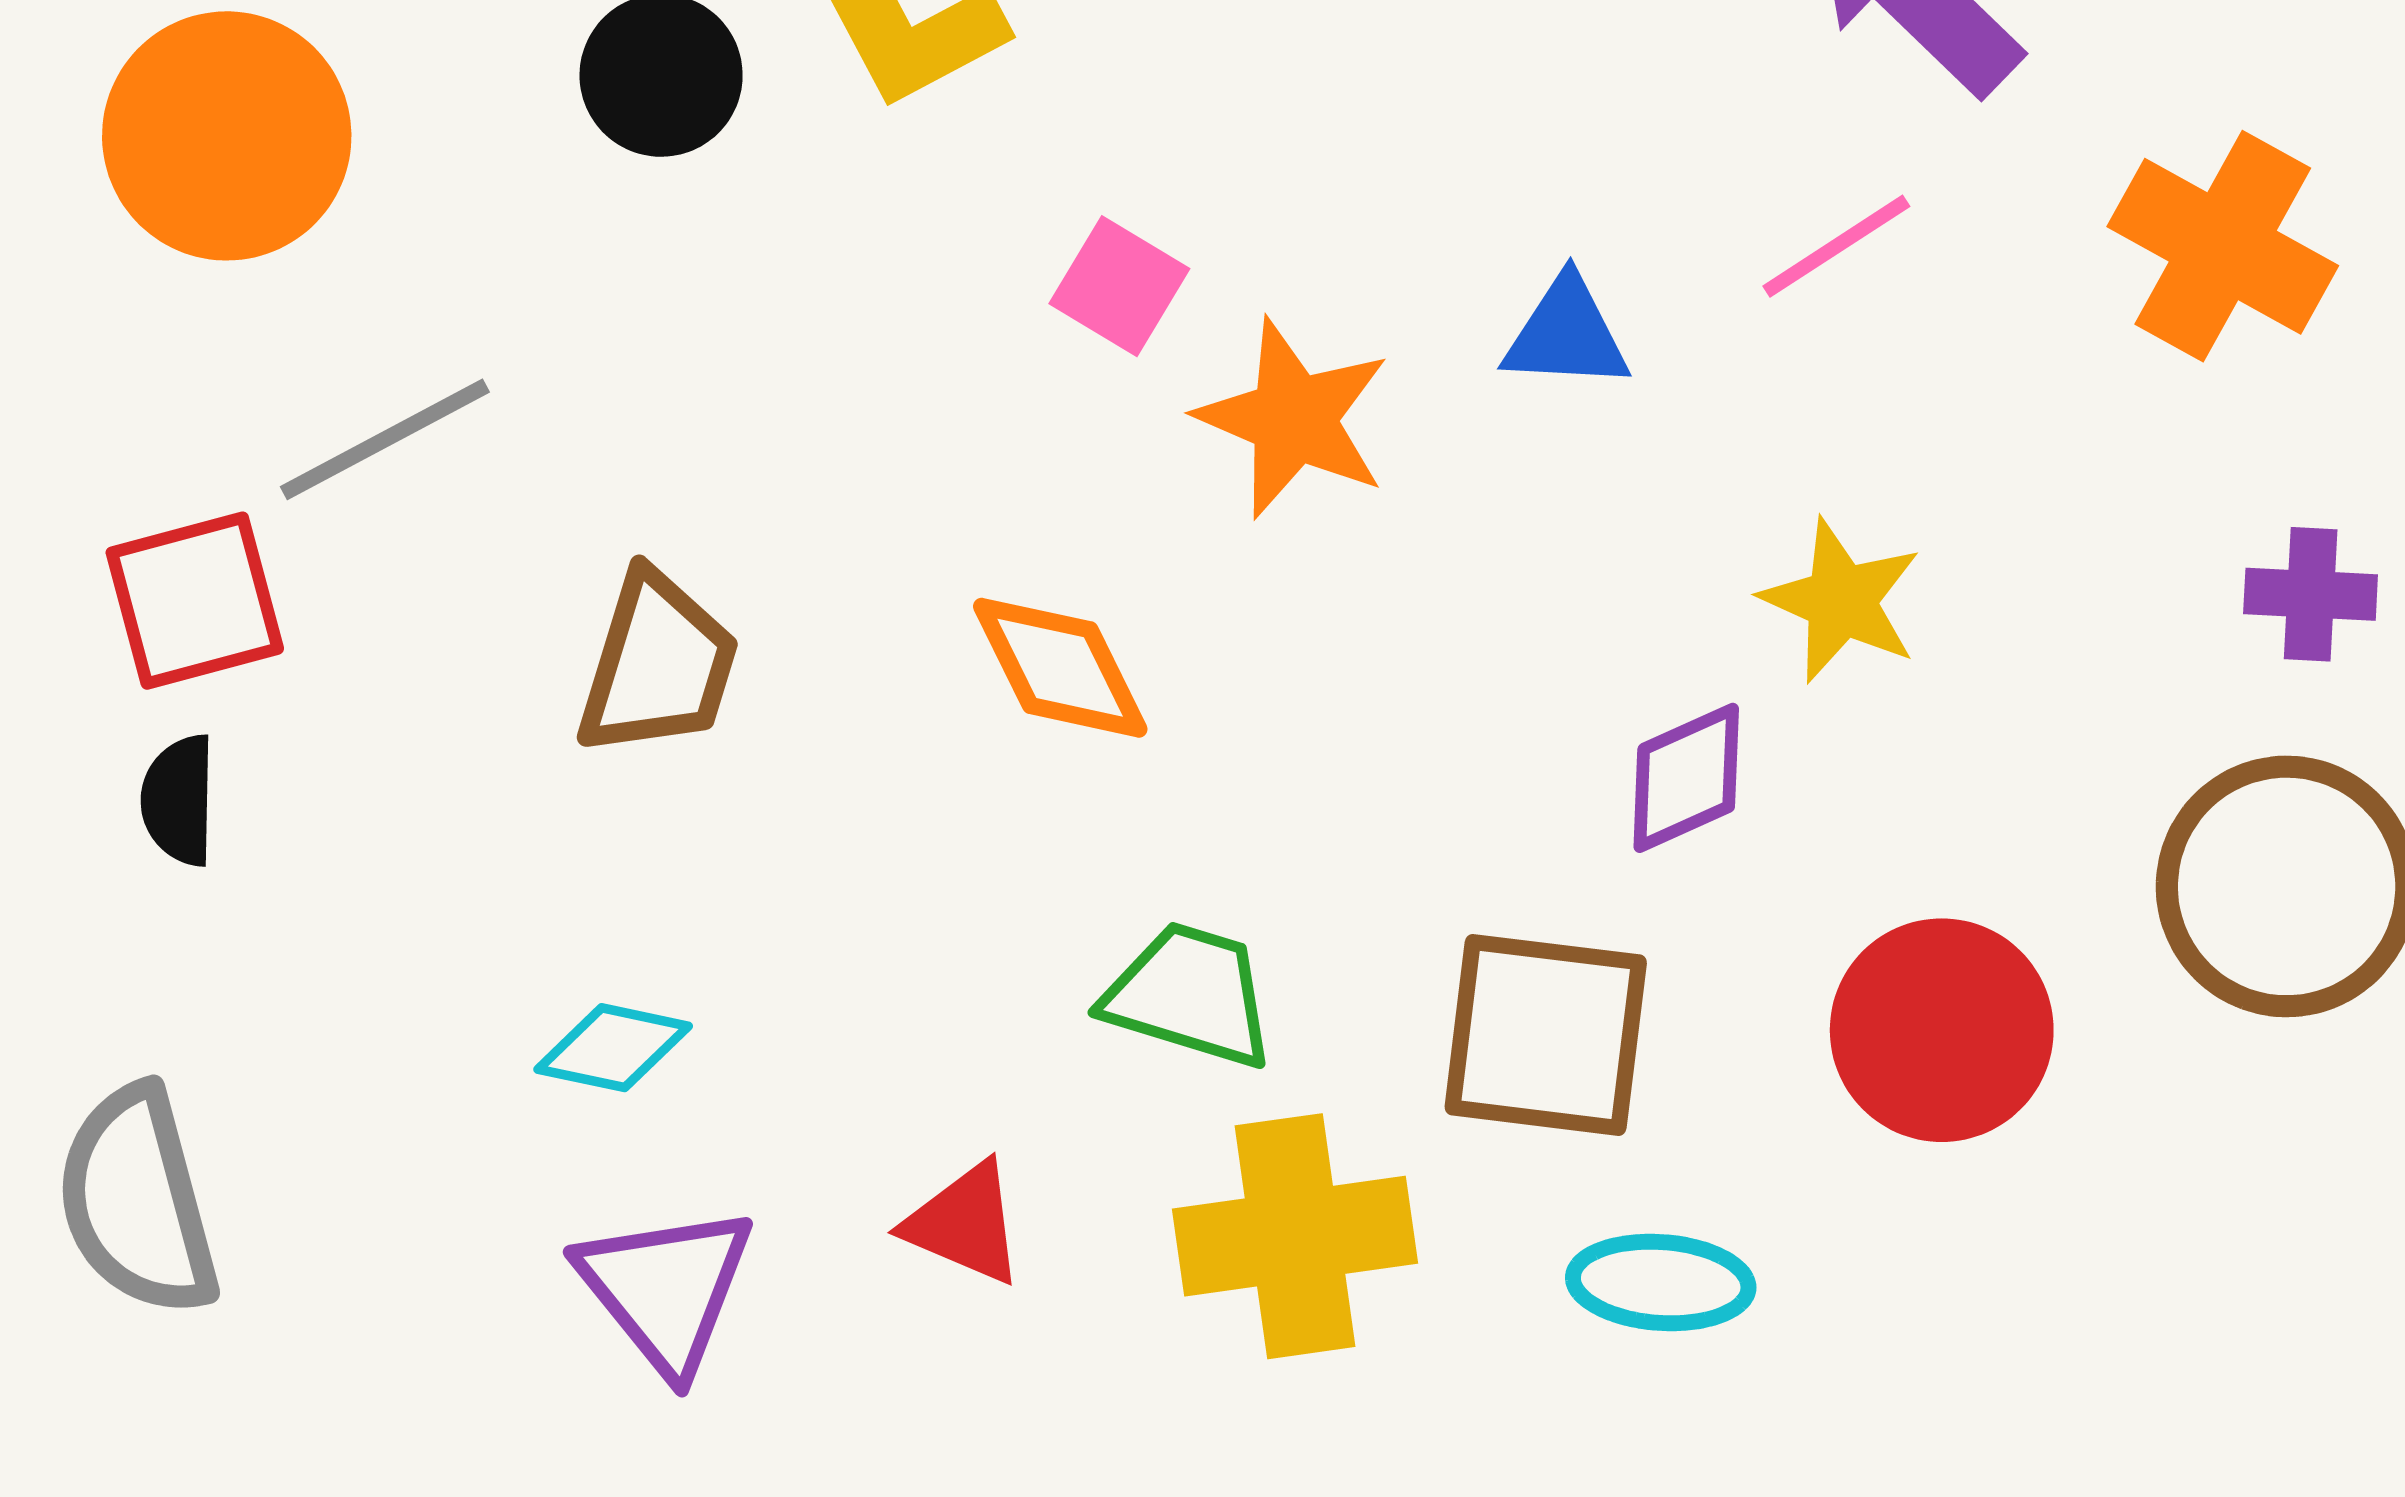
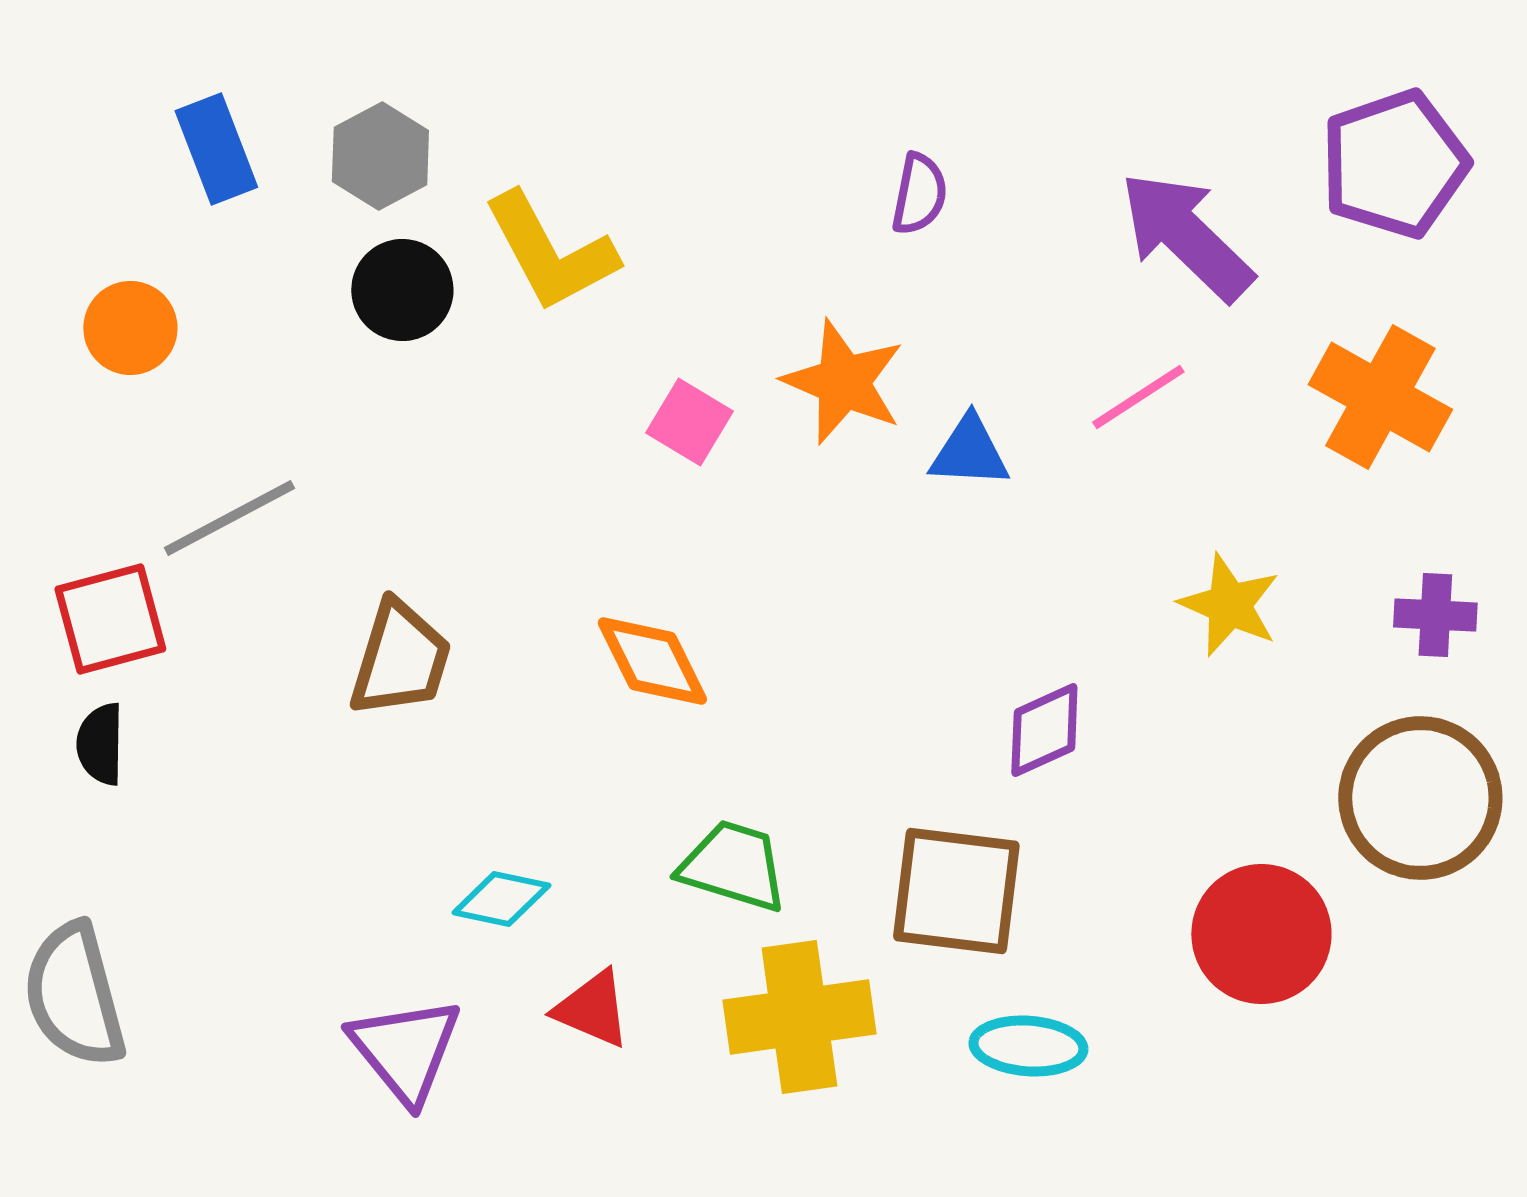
orange circle: (227, 136) -> (130, 328), size x0.6
orange star: (1293, 419) -> (843, 382), moved
yellow star: (1841, 601) -> (1229, 605), moved
red circle: (1942, 1030) -> (1261, 934), moved
cyan diamond: (613, 1048) -> (501, 899), moved

